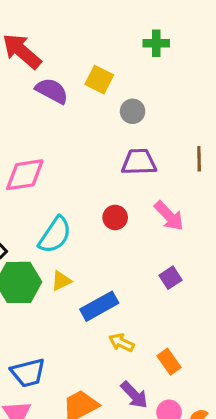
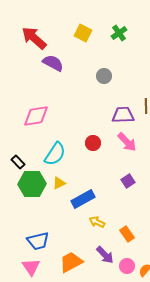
green cross: (156, 43) -> (119, 33), turned -35
yellow square: (99, 80) -> (83, 33), moved
purple trapezoid: (139, 162) -> (123, 115), moved

